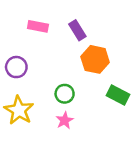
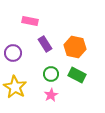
purple rectangle: (77, 30) -> (45, 44), moved
green rectangle: (118, 95) -> (77, 75), moved

